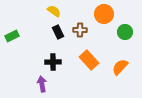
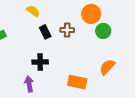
yellow semicircle: (54, 11) -> (33, 11), moved
green circle: (125, 32) -> (103, 31), moved
orange rectangle: (89, 60) -> (77, 82), moved, turned -36

